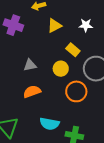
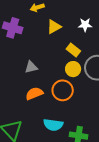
yellow circle: (61, 69) -> (73, 69), moved
orange circle: (76, 91) -> (63, 90), moved

